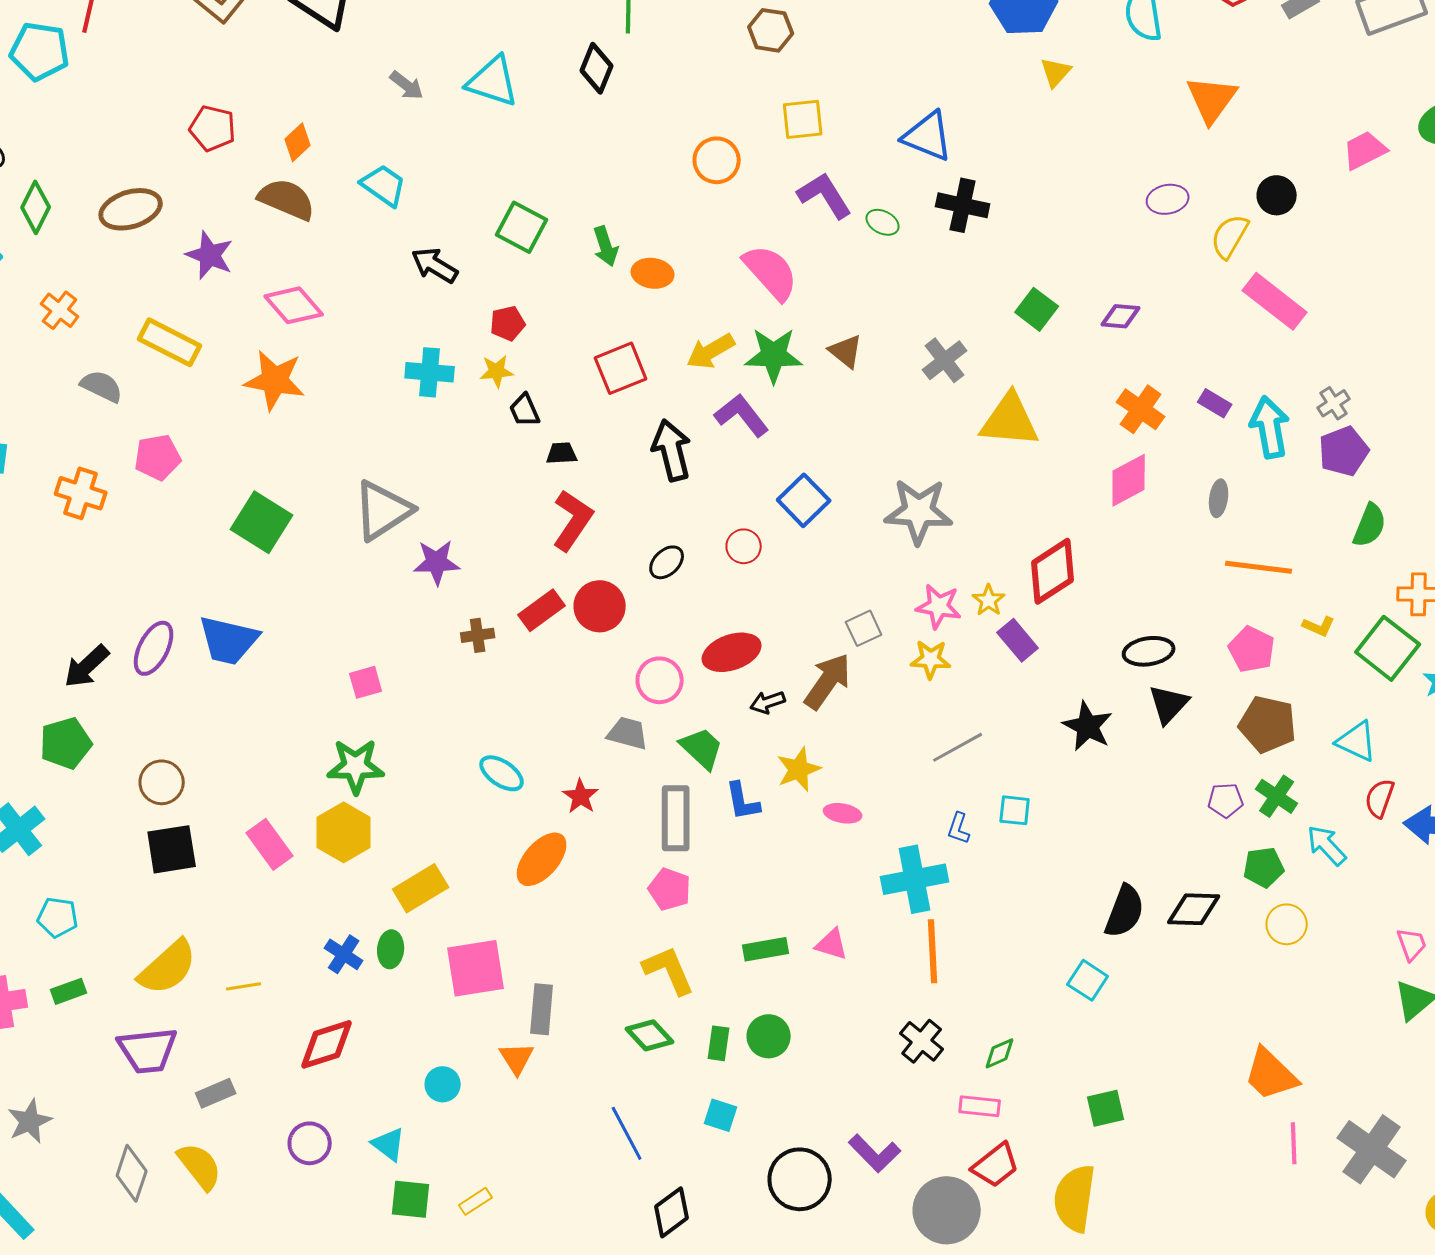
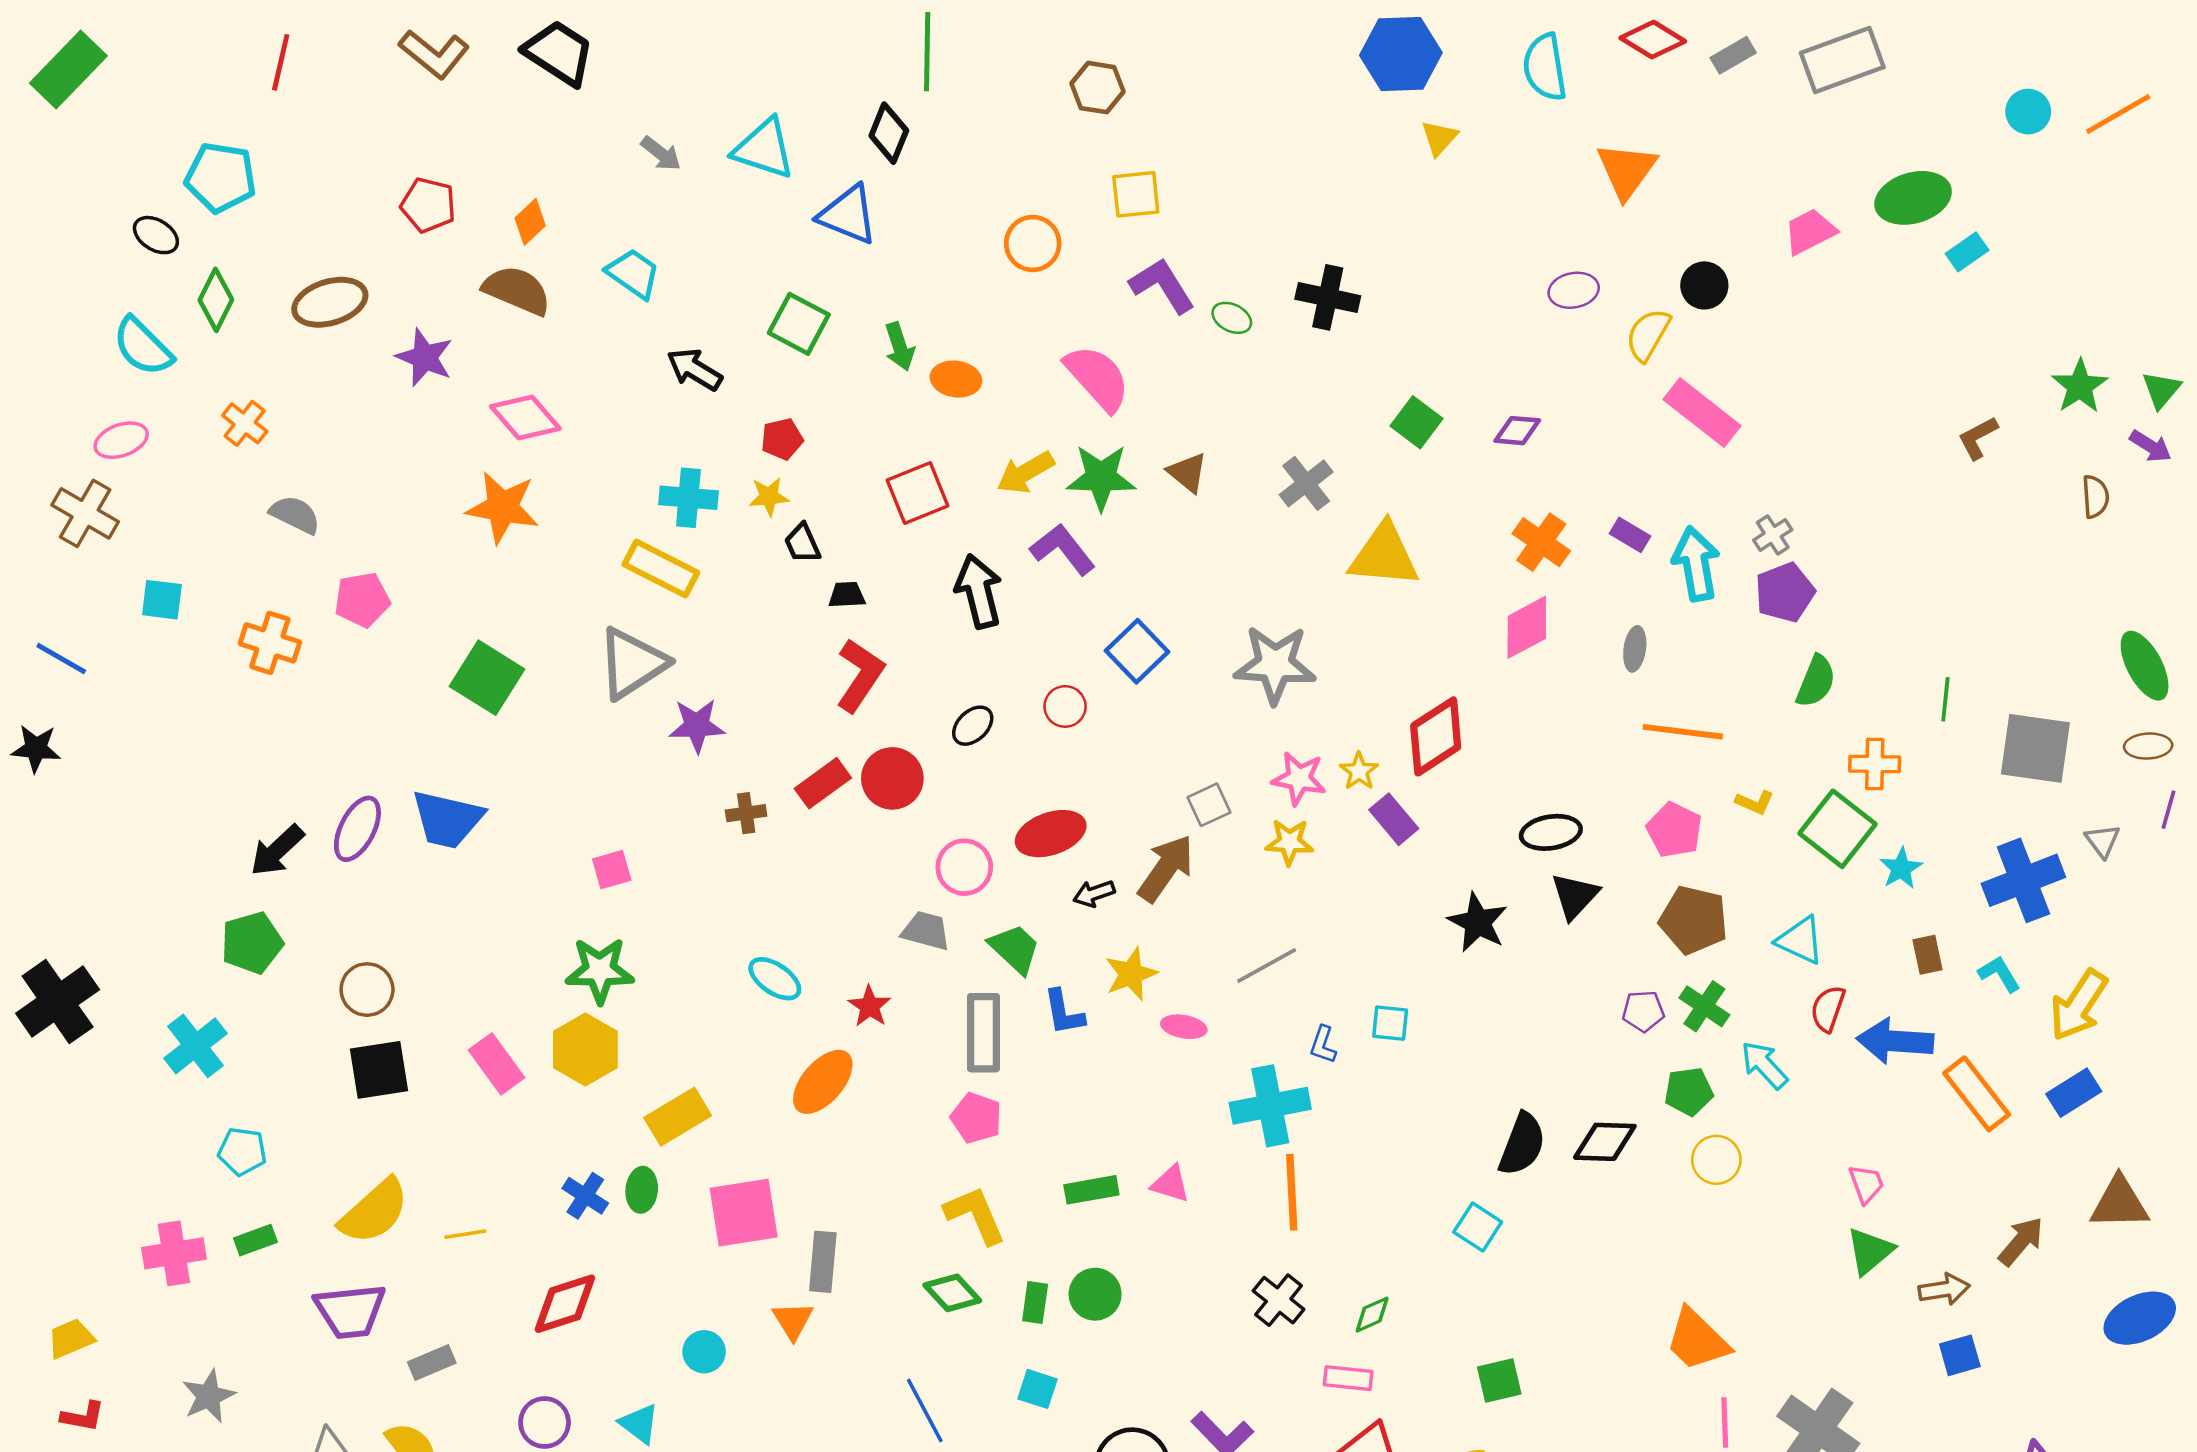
cyan pentagon: (40, 51) -> (221, 178), moved
blue triangle: (928, 136) -> (848, 215), moved
yellow rectangle: (170, 342) -> (661, 569), moved
gray line: (958, 747) -> (1267, 966), moved

